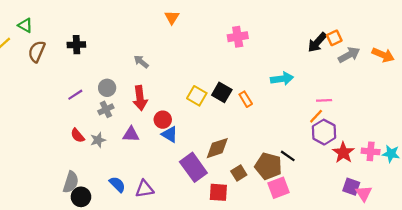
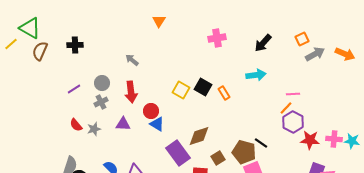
green triangle: (25, 25) -> (30, 28), size x1.6
black arrow: (317, 42) -> (263, 43), moved
red star: (343, 153) -> (310, 140), turned -30

